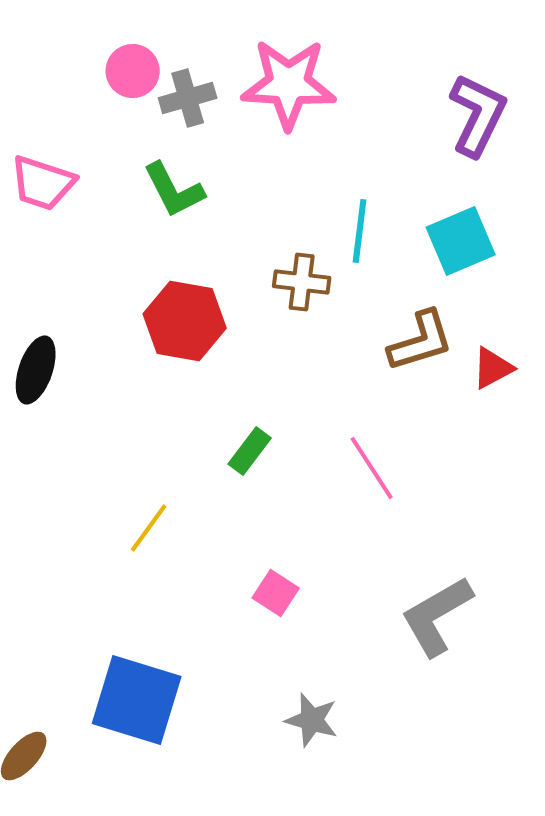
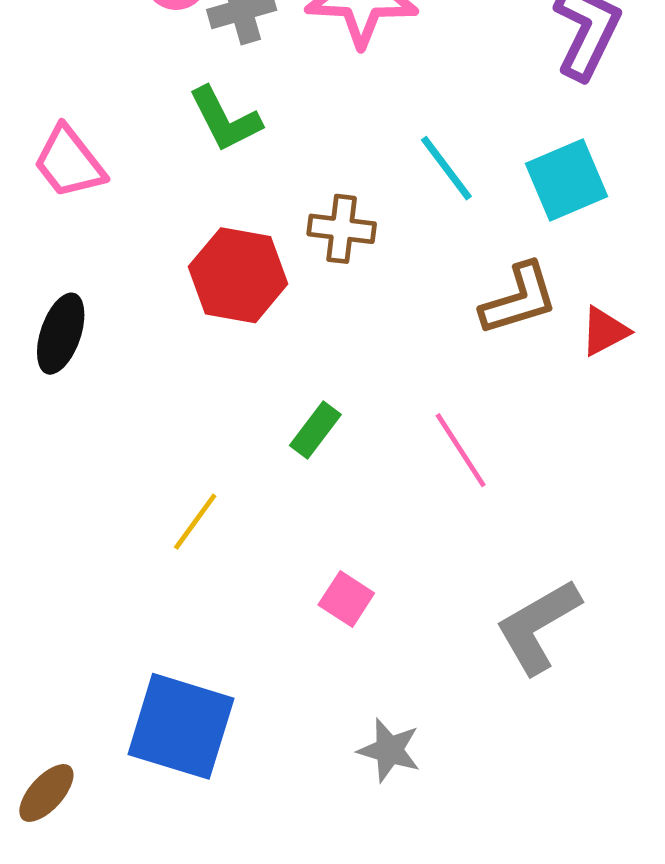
pink trapezoid: (43, 183) -> (69, 162), moved, turned 34
cyan line: (360, 231) -> (446, 168), turned -44
brown cross: (302, 282) -> (342, 229), moved

